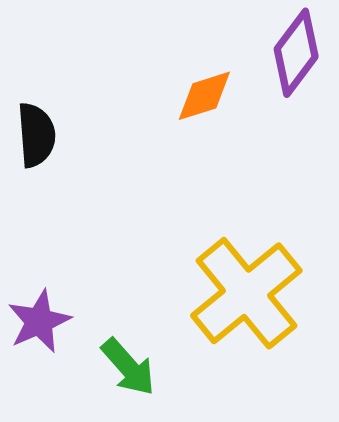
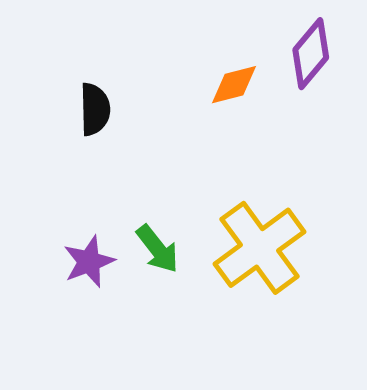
green arrow: (128, 367) -> (157, 249), moved

